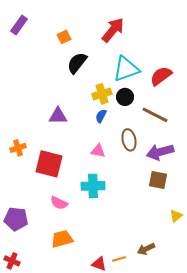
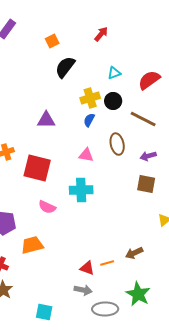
red arrow: (113, 30) -> (101, 34), size x0.6
cyan triangle: (126, 69) -> (114, 73), size x0.5
purple arrow: (160, 152) -> (148, 156), size x0.6
orange trapezoid: (62, 239) -> (32, 245), moved

